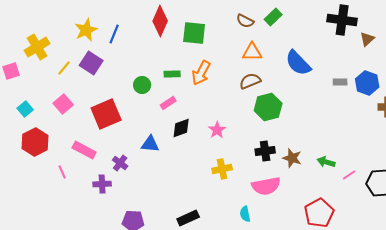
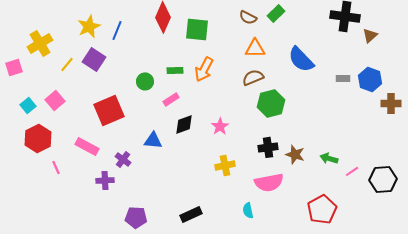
pink square: (63, 104) -> (55, 100), moved
pink line: (62, 172) -> (56, 167), moved

